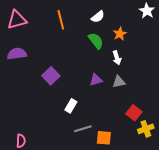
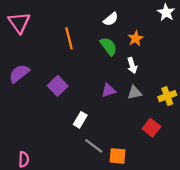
pink triangle: (17, 20) -> (19, 23), turned -50
orange line: (61, 20) -> (69, 38), moved
purple semicircle: (17, 54) -> (19, 73), moved, turned -30
gray line: (83, 129) -> (94, 146), turned 54
yellow cross: (146, 129) -> (167, 96), moved

